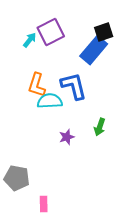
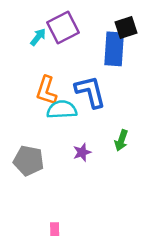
blue rectangle: (94, 50) -> (114, 49), turned -36
gray pentagon: (17, 178) -> (29, 161), moved

